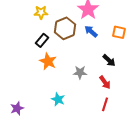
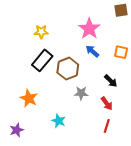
brown hexagon: (65, 28) -> (68, 69), moved
black rectangle: (42, 40) -> (42, 60), size x1.5
orange star: (48, 61) -> (29, 98), moved

